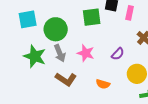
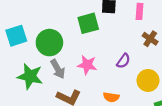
pink rectangle: (130, 13) -> (139, 11), moved

